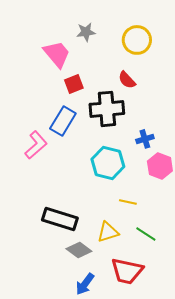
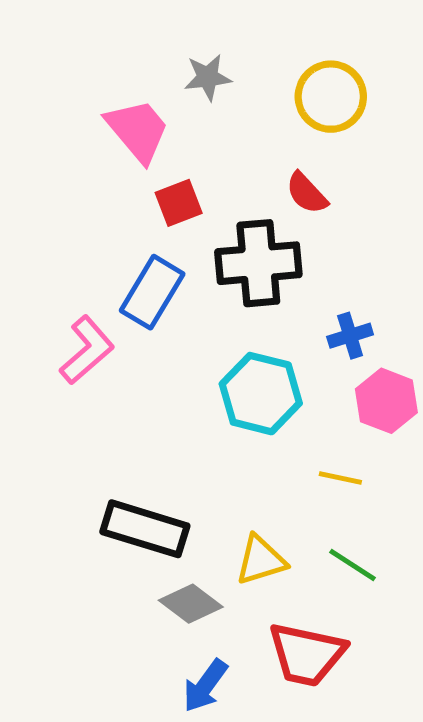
yellow line: (128, 202) -> (340, 478), moved

